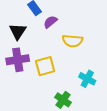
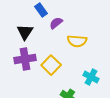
yellow square: (45, 66) -> (51, 65), turned -30

